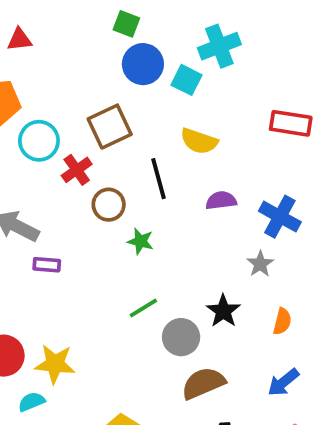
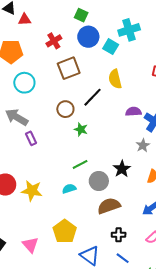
cyan circle: (39, 141) -> (24, 83), moved
yellow semicircle: (199, 141) -> (115, 79), turned 54
red cross: (77, 170) -> (54, 41), moved
black line: (158, 179) -> (92, 97), turned 55
purple semicircle: (221, 200) -> (133, 112), moved
purple rectangle: (47, 265) -> (31, 138), turned 56
cyan semicircle: (32, 402) -> (69, 189), moved

